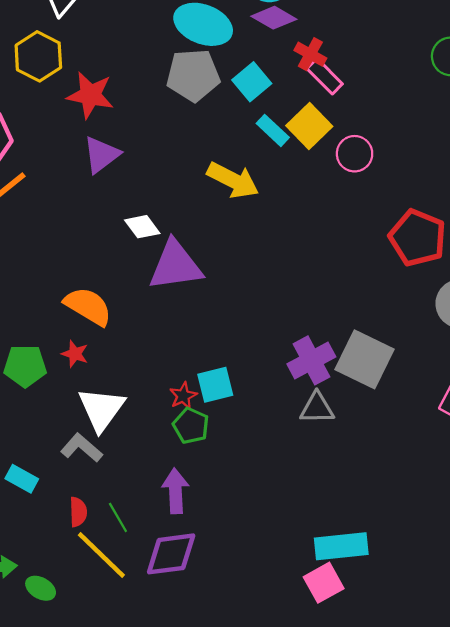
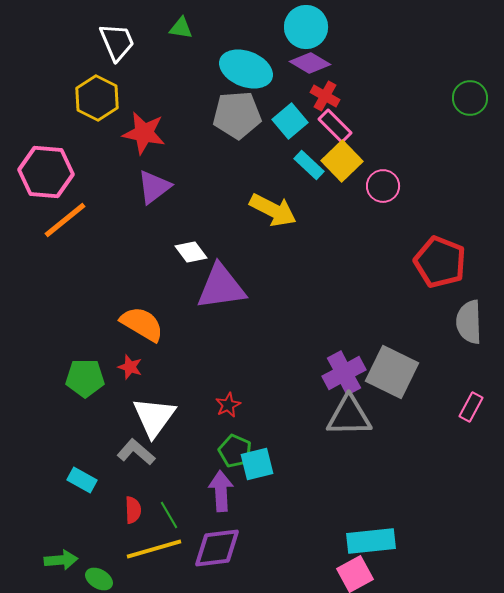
red cross: (310, 54) -> (325, 96), moved
pink rectangle: (325, 76) -> (335, 126), moved
cyan square: (215, 385) -> (257, 464), moved
gray triangle: (317, 408) -> (349, 416), size x1.4
green pentagon: (191, 426) -> (235, 451), moved
yellow line: (101, 555) -> (154, 549), turned -60

